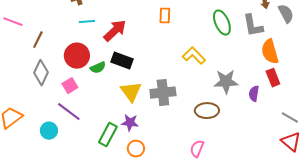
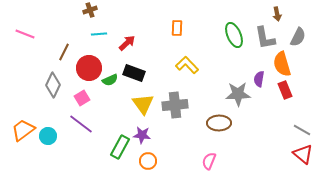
gray semicircle: (286, 14) -> (298, 37), moved, turned 54
red arrow: (115, 31) -> (127, 43), size x0.7
brown line: (38, 40) -> (64, 52), moved
yellow L-shape: (194, 56) -> (187, 65), moved
purple semicircle: (254, 94) -> (259, 79), moved
cyan circle: (49, 131) -> (48, 136), moved

